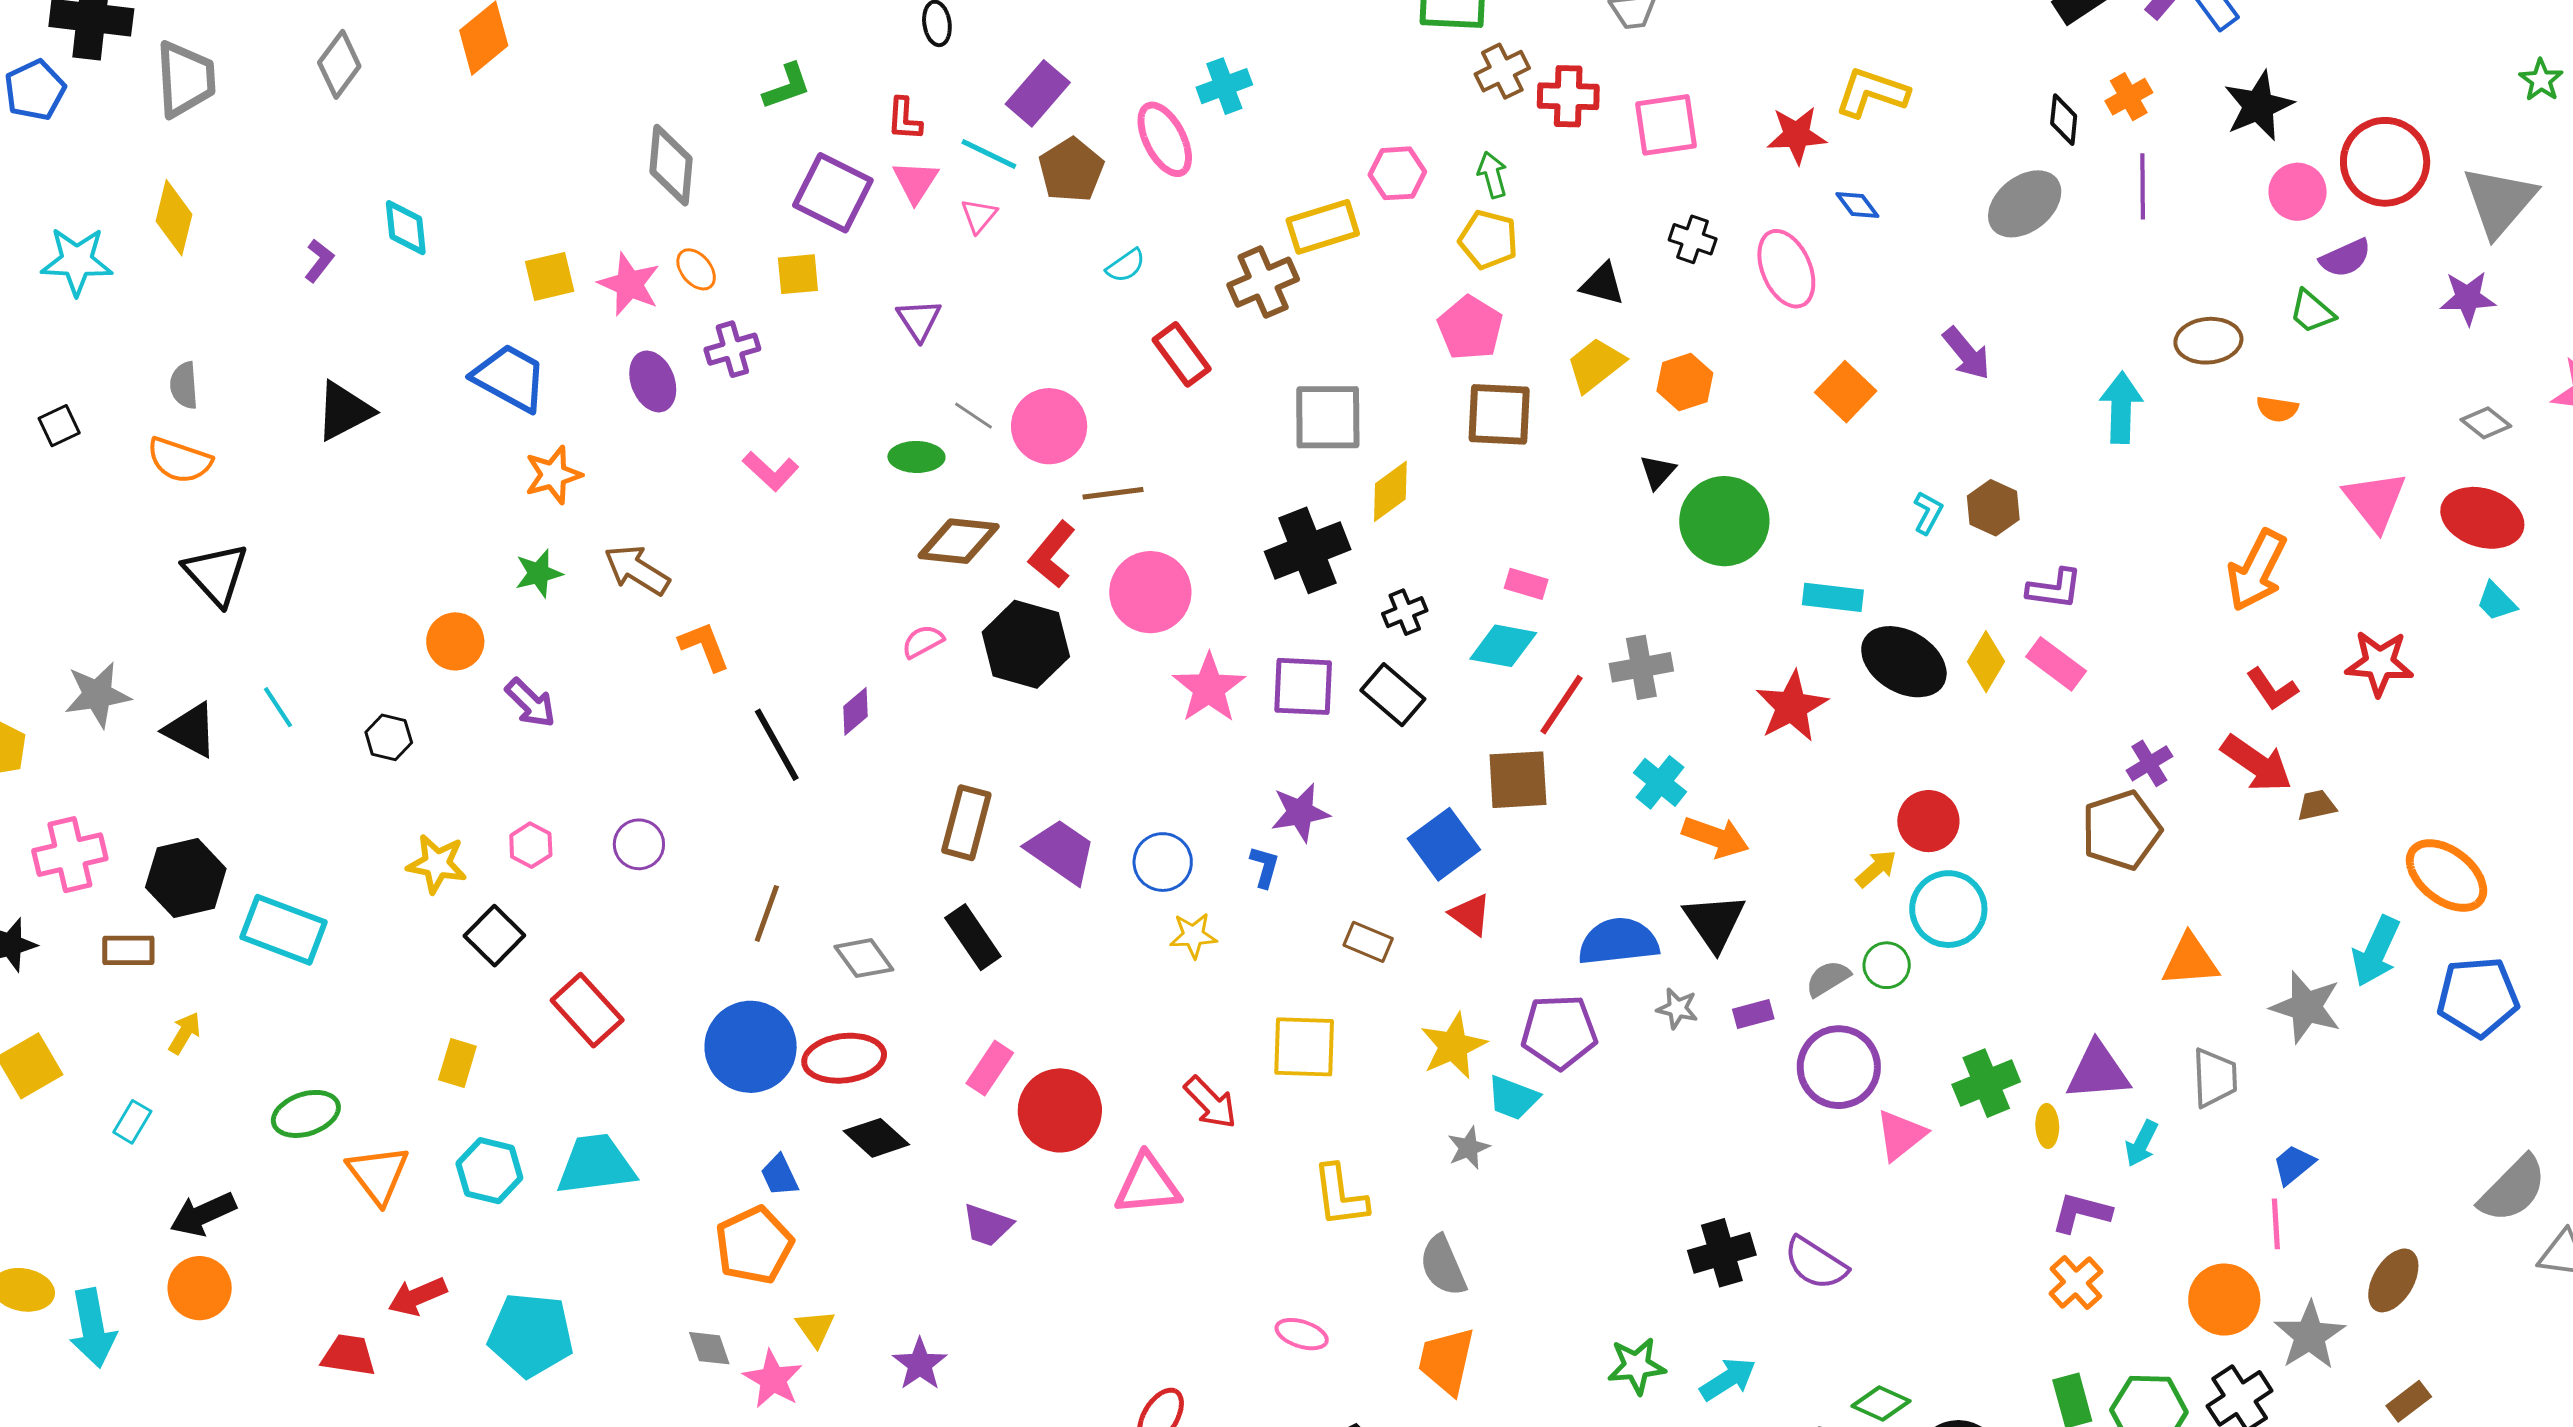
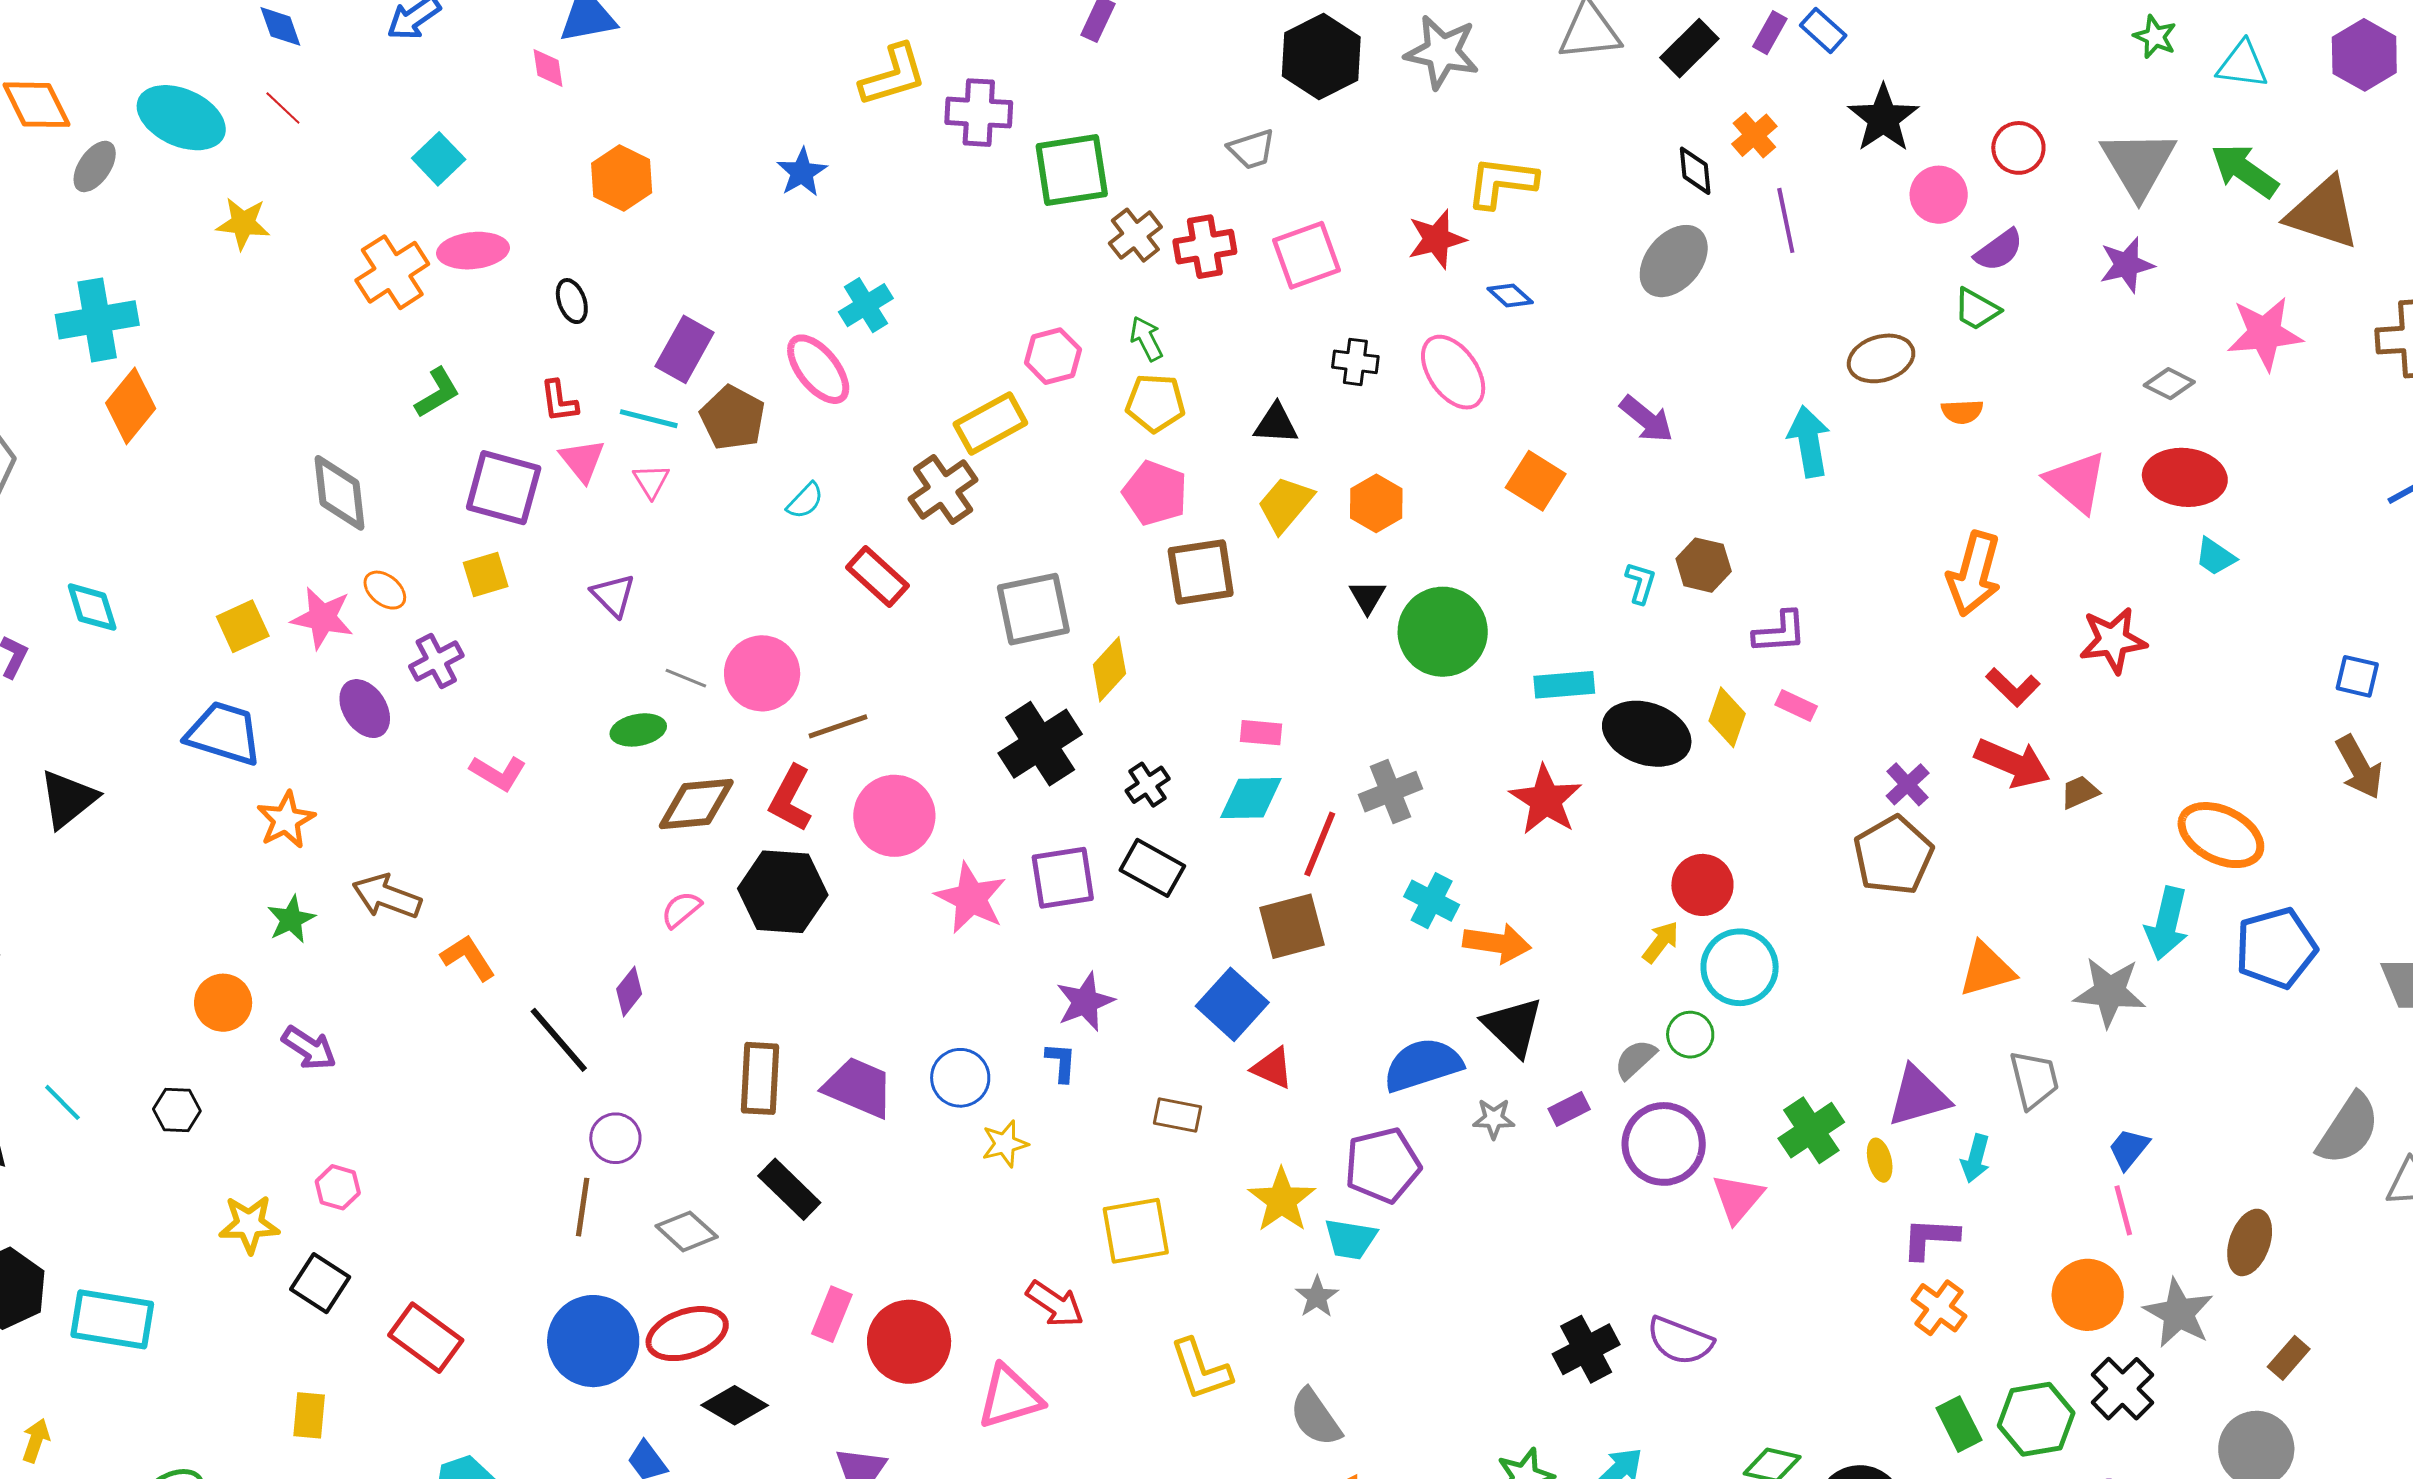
red circle: (2385, 162) -> (2018, 148), size x0.6
pink rectangle: (2056, 664) -> (1796, 706), size x0.7
purple circle: (639, 844) -> (615, 1138), moved

